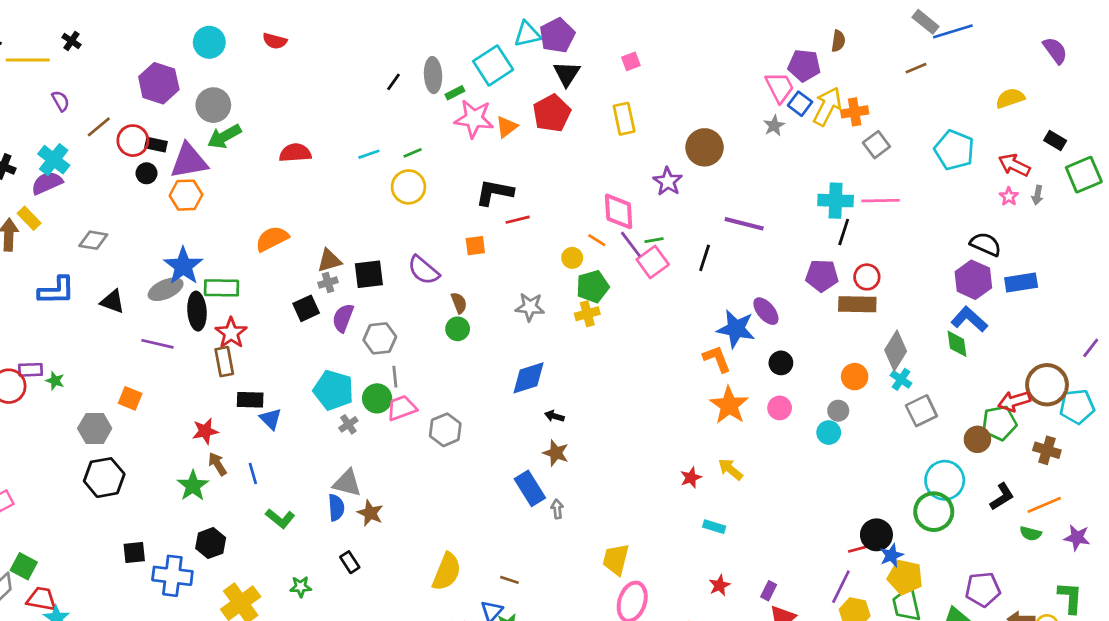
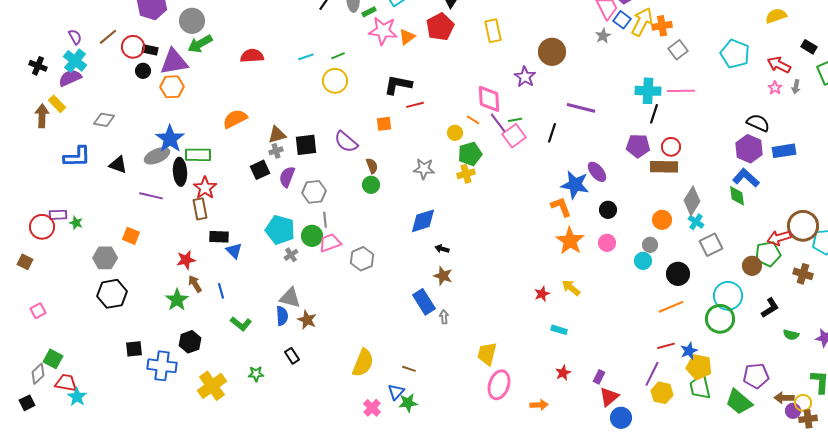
purple semicircle: (61, 101) -> (75, 37), moved
orange line: (1044, 505) -> (671, 307), moved
black circle: (876, 535) -> (678, 274), moved

